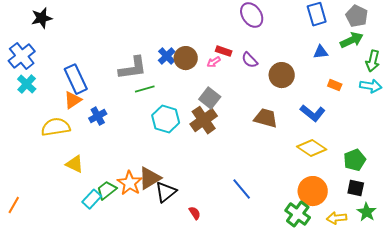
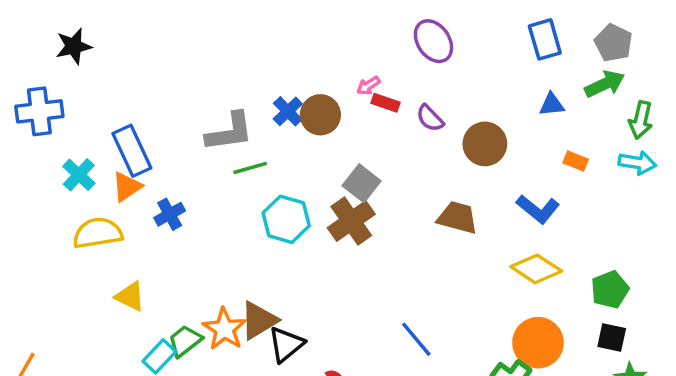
blue cross: (22, 56) -> (39, 111), turned 32
pink arrow: (214, 62) -> (368, 86), moved
cyan cross: (27, 84) -> (79, 175), moved

